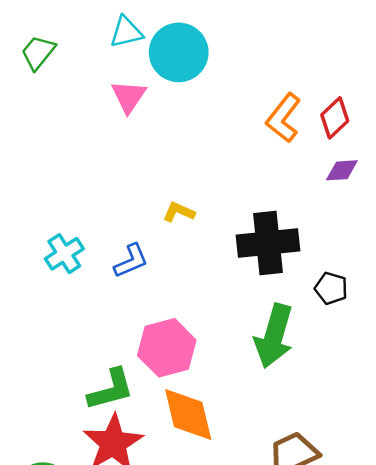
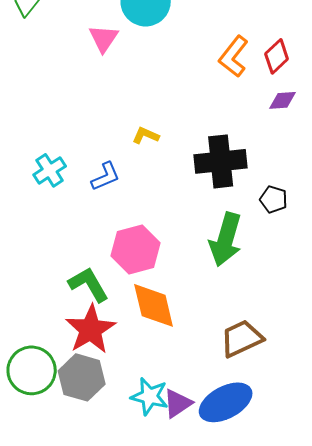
green L-shape: (111, 390) -> (89, 284), turned -105

